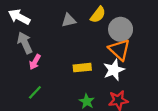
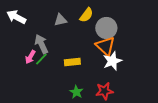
gray arrow: (25, 43) -> (41, 44), moved
white star: (114, 70) -> (112, 61), moved
green line: (35, 92) -> (41, 59), moved

